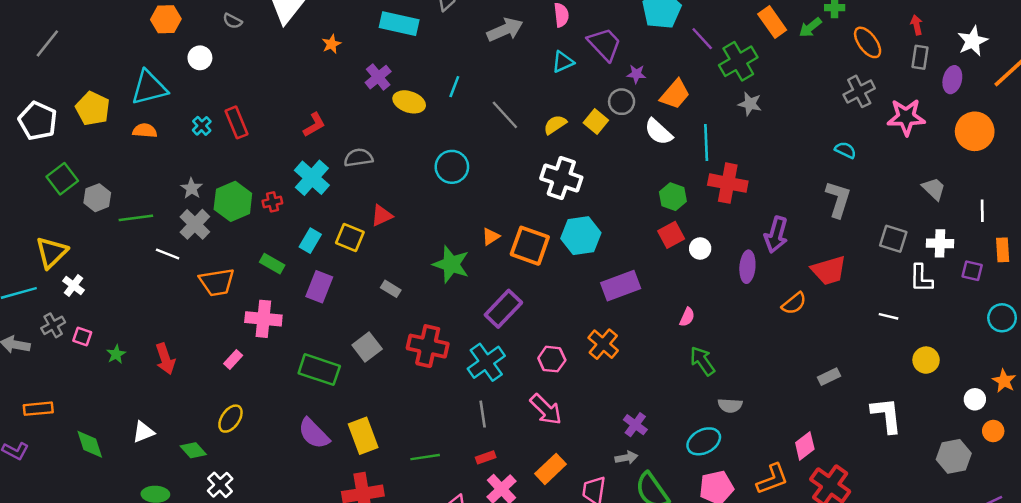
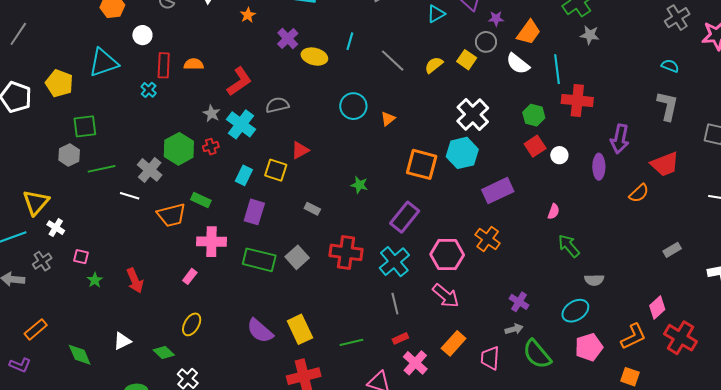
red rectangle: (237, 122) -> (164, 65), moved, turned 30
red L-shape: (314, 125) -> (239, 81), size x1.4
orange semicircle: (145, 131) -> (194, 64), moved
white cross: (561, 178) -> (473, 114), moved, turned 32
green square: (62, 179) -> (85, 126), moved, turned 35
gray star: (192, 188) -> (212, 114), moved
orange triangle: (491, 237) -> (388, 119), moved
green rectangle: (272, 264) -> (201, 200), moved
green star: (451, 264) -> (359, 185), size x0.6
pink square: (82, 337) -> (81, 257), moved
pink hexagon: (552, 359) -> (447, 255), size x1.5
green rectangle: (319, 370) -> (259, 260), moved
orange rectangle: (38, 409) -> (36, 329), turned -30

